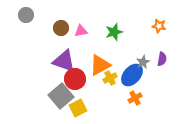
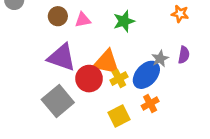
orange triangle: (100, 65) -> (106, 62), turned 40
red circle: (75, 79) -> (89, 79), moved
yellow square: (78, 108) -> (119, 116), moved

